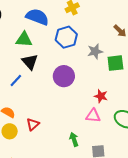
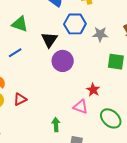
green triangle: (24, 39) -> (20, 24), moved
gray star: (95, 51) -> (100, 34), moved
black triangle: (30, 62) -> (49, 40), moved

